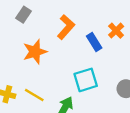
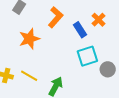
cyan square: (86, 80) -> (87, 56), moved

